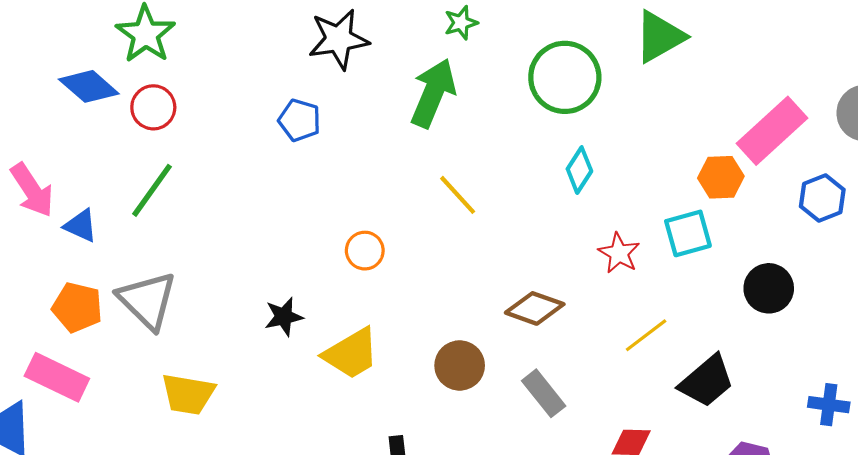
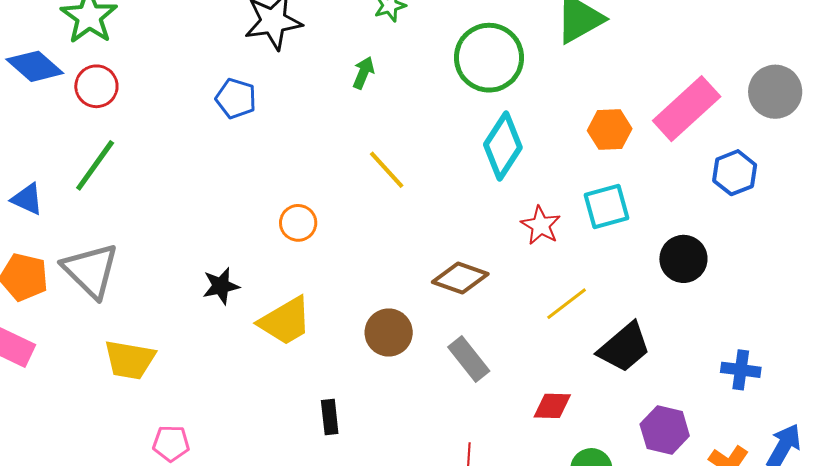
green arrow: (433, 93) -> (363, 73), size x0.5
cyan diamond: (579, 170) -> (503, 146), size x1.5
orange hexagon: (721, 177) -> (610, 130), moved

